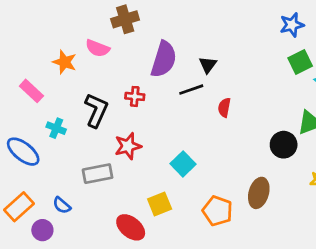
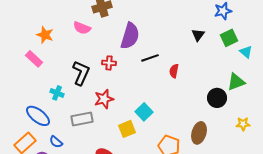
orange star: (64, 62) -> (45, 35), moved
black triangle: (208, 65) -> (198, 35), moved
cyan cross: (56, 128) -> (57, 93), moved
blue ellipse: (23, 152) -> (38, 116), moved
yellow square: (160, 204) -> (127, 129), moved

